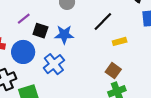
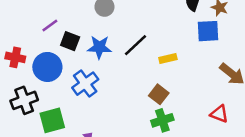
black line: (103, 21) -> (135, 45), moved

